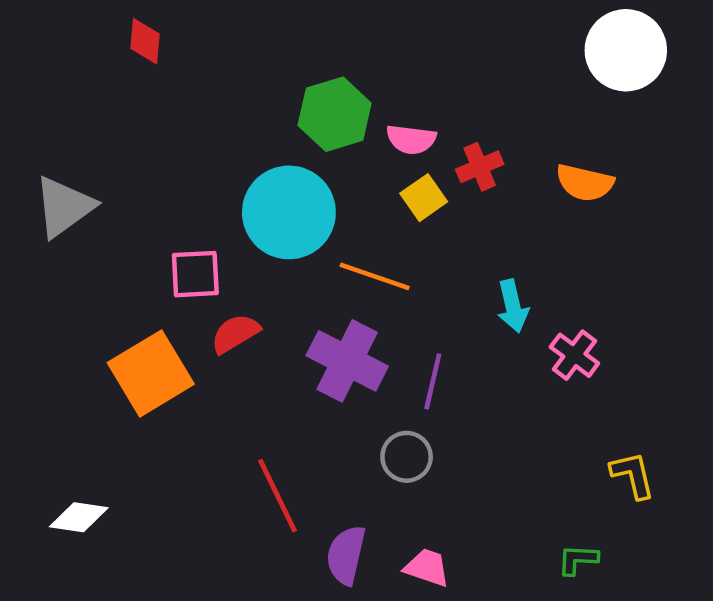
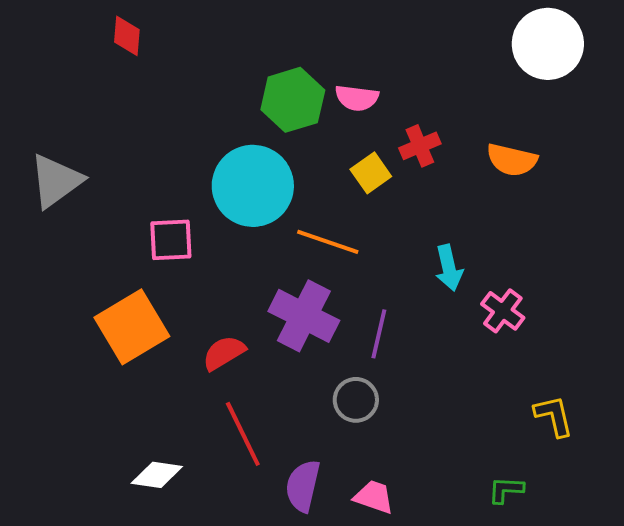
pink semicircle: (411, 139) -> (357, 98), moved
red semicircle: (235, 333) -> (224, 353), moved
white diamond: (79, 517) -> (157, 475), moved

